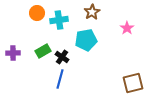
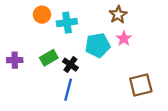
brown star: (92, 12) -> (118, 15), moved
pink star: (127, 28) -> (124, 38), moved
brown square: (133, 83) -> (141, 85), moved

